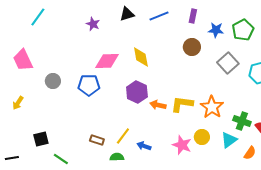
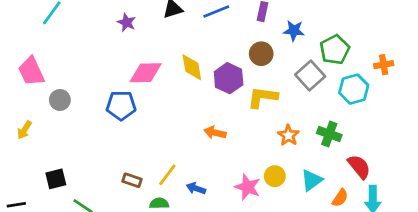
green pentagon: (243, 30) -> (335, 50), moved
gray circle: (53, 81) -> (60, 100), moved
purple hexagon: (137, 92) -> (229, 78), moved
yellow L-shape: (182, 104) -> (263, 97), moved
orange star: (212, 107) -> (288, 135), size x0.7
green cross: (242, 121) -> (329, 134), moved

